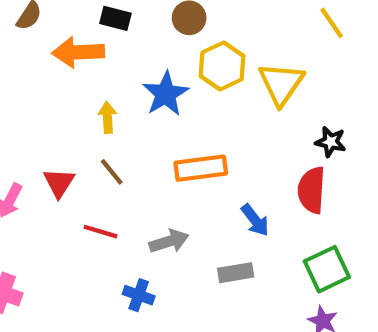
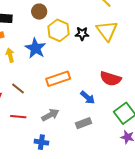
yellow triangle: (281, 84) -> (107, 31), moved
yellow arrow: (107, 117) -> (10, 55), moved
black star: (331, 142) -> (82, 34), moved
red semicircle: (312, 190) -> (110, 79), turned -65

